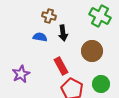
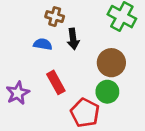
red rectangle: (61, 66) -> (56, 82), moved
green circle: (101, 84) -> (107, 92), moved

